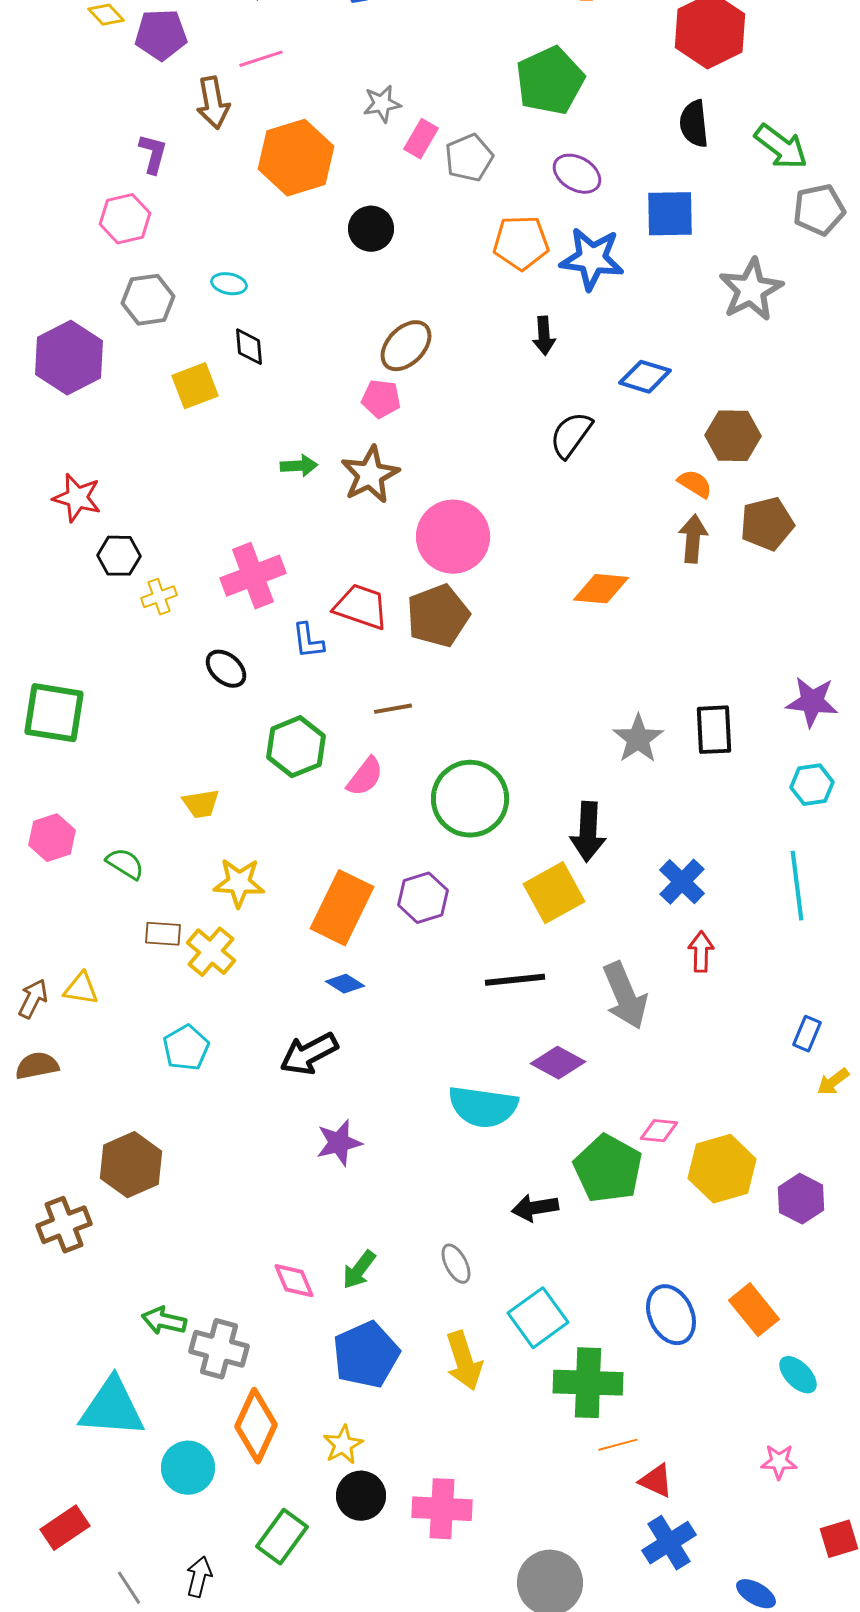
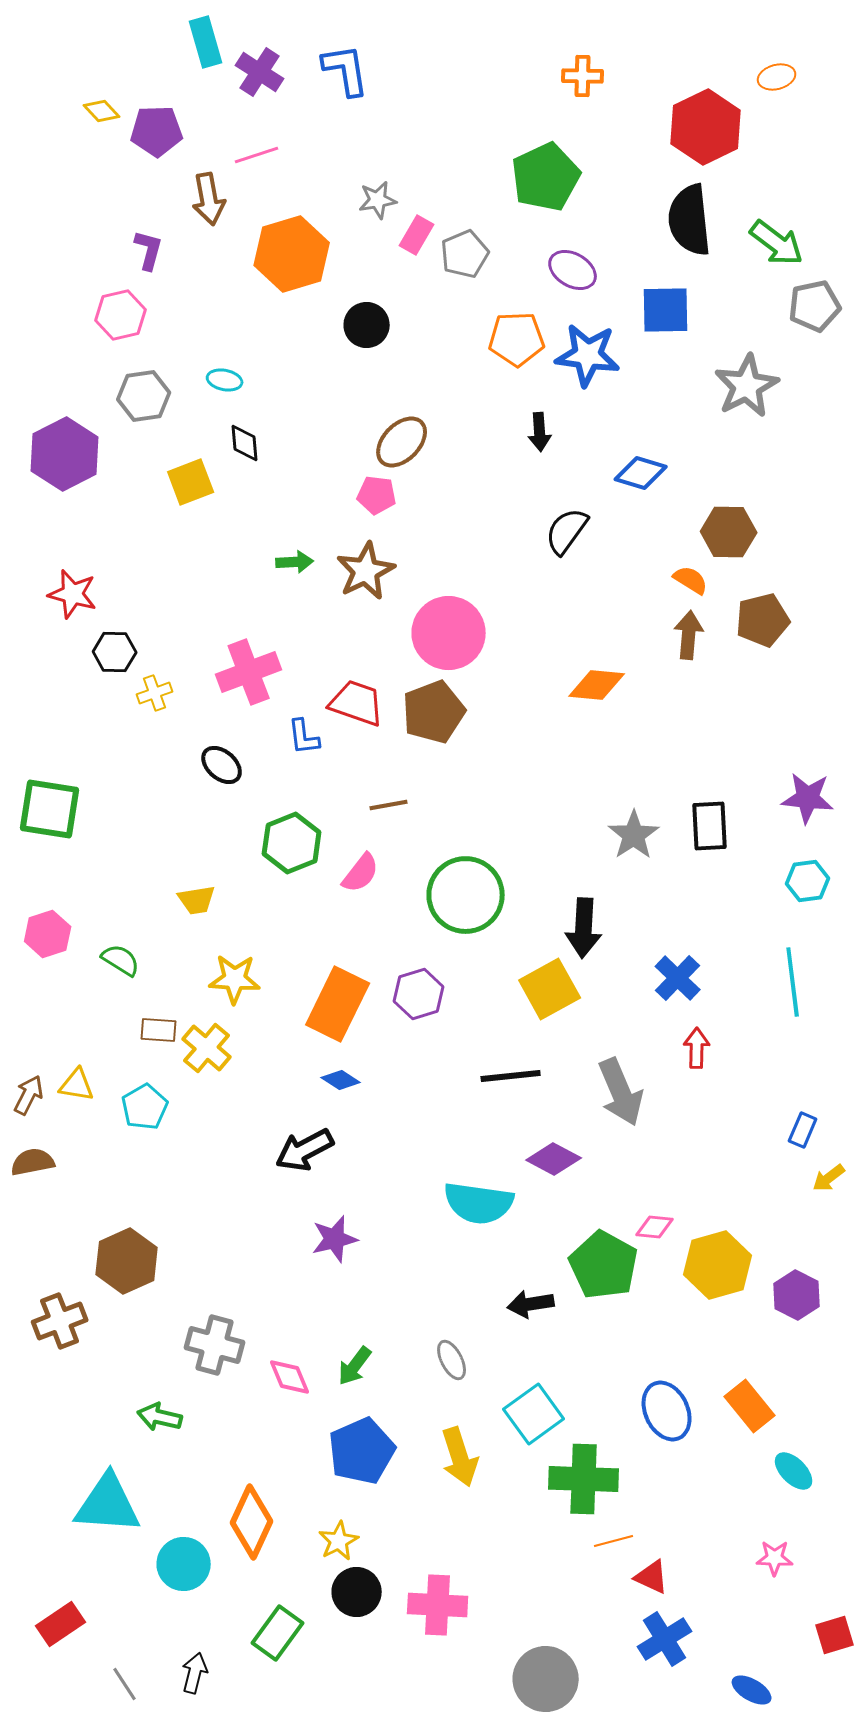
black semicircle: (694, 124) -> (690, 220), size x1.5
cyan pentagon: (186, 1048) -> (145, 1107), moved
gray cross: (219, 1349) -> (215, 1345), moved

